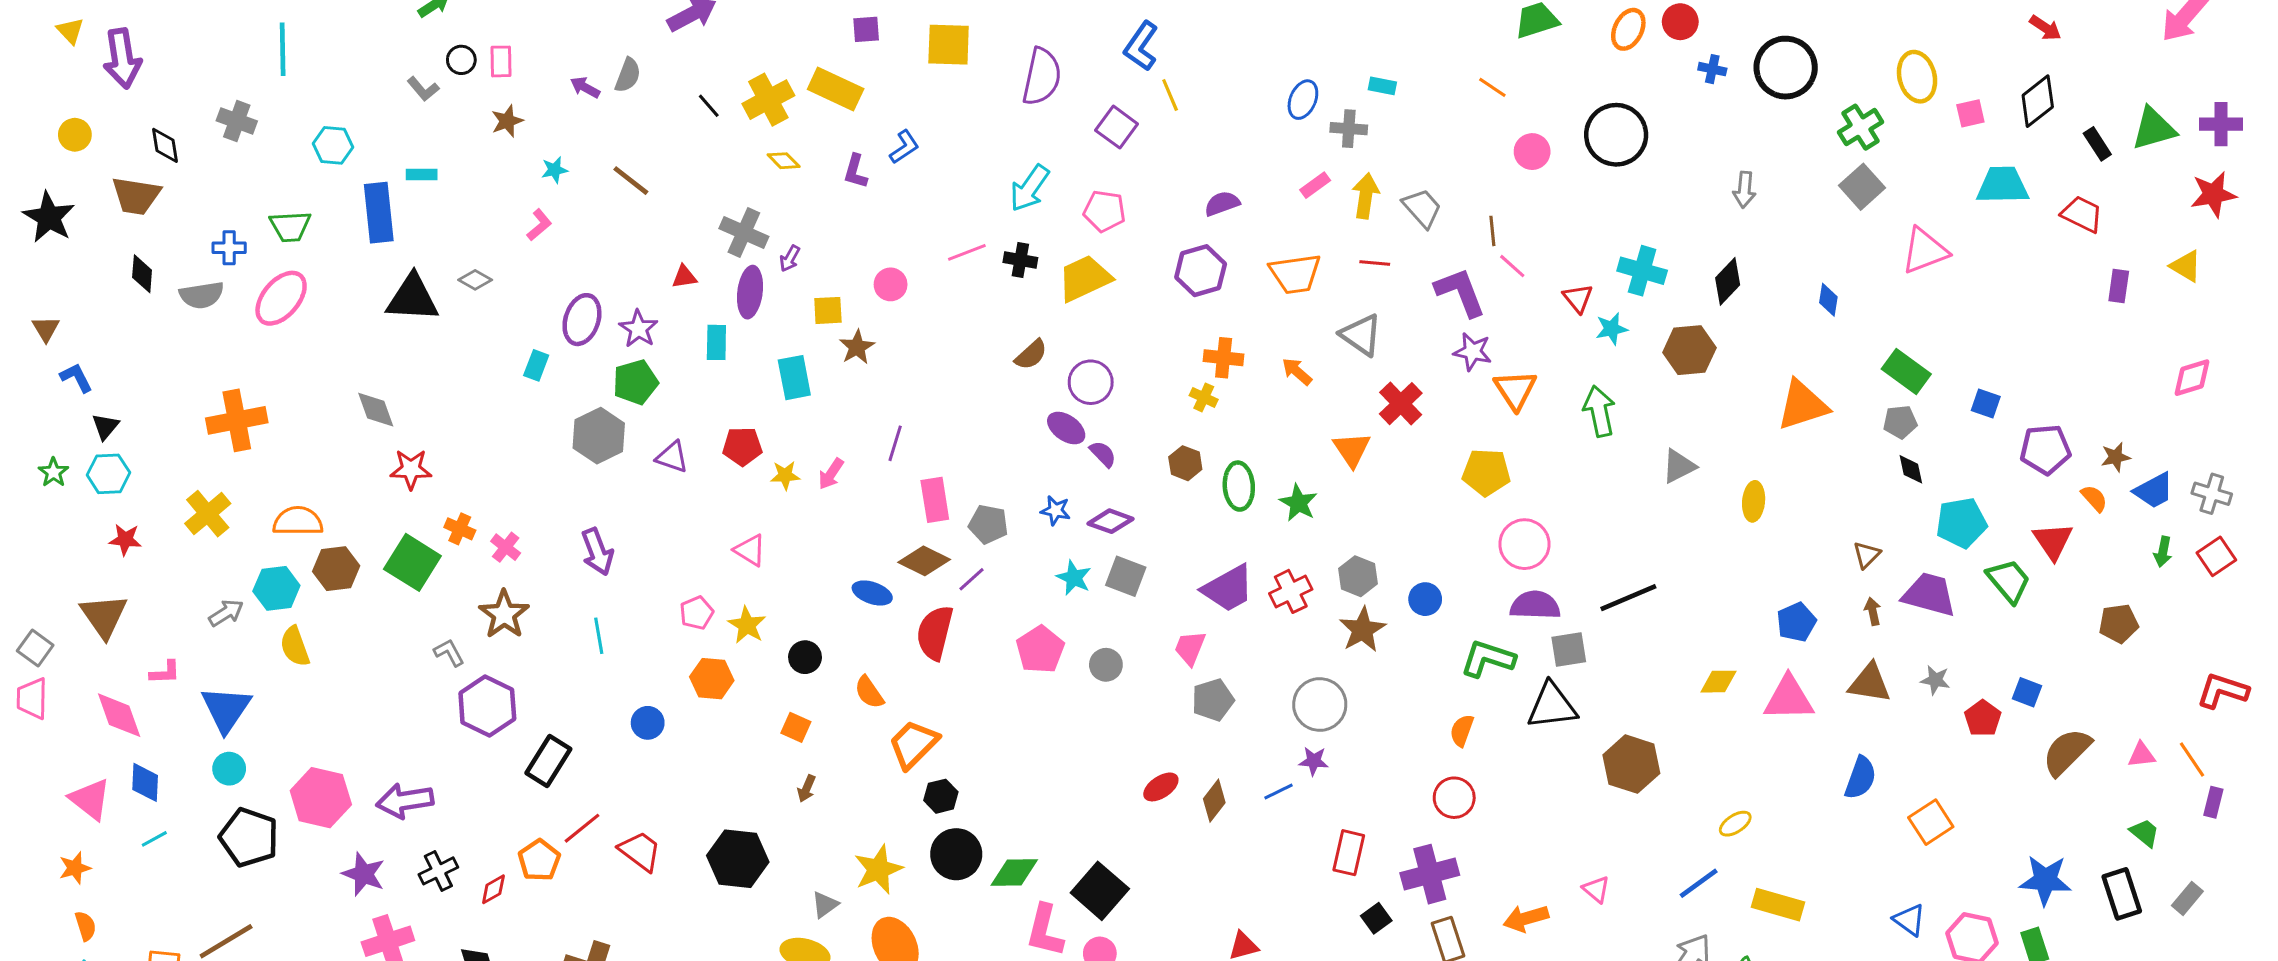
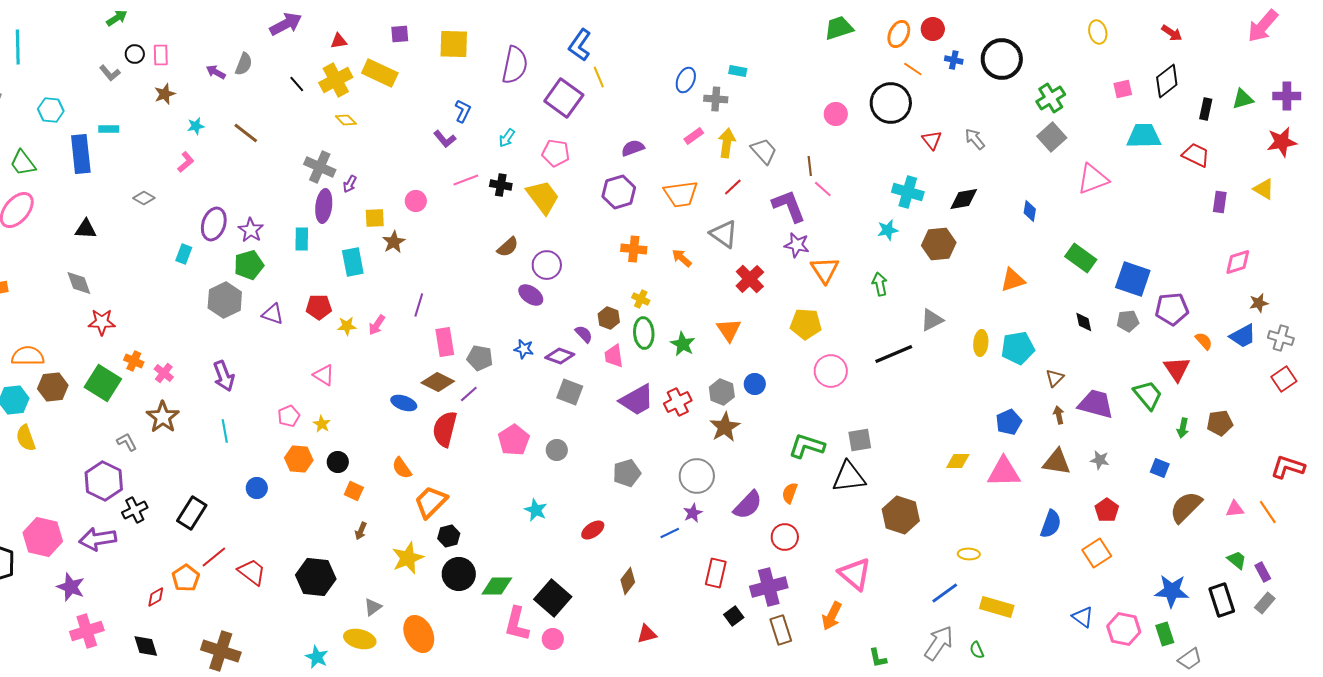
yellow ellipse: (1917, 77) -> (1098, 32), moved, size x0.7
orange line: (1492, 87) -> (913, 69), moved
purple square: (1117, 127) -> (564, 98), size x1.4
green triangle: (2154, 129) -> (1243, 99), size x0.7
black rectangle: (2097, 144) -> (1206, 109), turned 45
blue L-shape: (904, 147) -> (463, 111), moved, turned -30
purple L-shape: (855, 171) -> (445, 139), moved, turned -55
cyan arrow: (1030, 188) -> (507, 138), size x0.6
gray arrow: (1744, 190) -> (975, 139), turned 135
green trapezoid: (290, 226) -> (23, 163), turned 56
red line: (1375, 263) -> (733, 187), turned -48
red triangle: (684, 277) -> (339, 41), moved
yellow trapezoid: (1085, 278) -> (543, 197), turned 78
black diamond: (1728, 281) -> (964, 199), turned 36
black triangle: (412, 298) -> (86, 229), moved, size x0.6
red triangle: (1578, 298) -> (932, 140), moved
pink diamond: (2192, 378) -> (1238, 262), moved
yellow cross: (1204, 397) -> (641, 299), moved
blue square: (1986, 404) -> (1133, 279), size x1.8
orange triangle: (1802, 405) -> (1013, 280), size x0.7
green arrow: (1599, 411) -> (880, 284), size x0.7
gray pentagon: (1900, 422) -> (1128, 321), moved
orange triangle: (1352, 449) -> (729, 330), moved
purple semicircle: (1103, 454) -> (584, 334), moved
brown star: (2116, 457) -> (1259, 303), moved
cyan pentagon: (1961, 523) -> (1018, 348), moved
green arrow: (2163, 552) -> (1183, 428), moved
cyan star: (1074, 578) -> (536, 510), moved
black line: (1628, 598) -> (894, 354), moved
blue circle: (1425, 599) -> (755, 384), moved
purple semicircle: (1535, 605) -> (748, 505), moved, turned 132
yellow star: (747, 625) -> (322, 424), size x0.7
pink trapezoid: (1190, 648) -> (614, 356), moved, turned -30
black circle: (805, 657) -> (338, 462), moved
purple hexagon: (487, 706) -> (104, 481), moved
red pentagon: (1983, 718) -> (1107, 510), moved
purple star: (1314, 761) -> (693, 513), turned -30
brown diamond: (1214, 801) -> (628, 581), moved
purple rectangle: (2213, 802) -> (1263, 572), moved, turned -42
yellow ellipse: (1735, 824) -> (969, 554), turned 35
yellow star: (878, 869) -> (408, 558), moved
black cross: (438, 871) -> (135, 510), moved
pink triangle: (1596, 889) -> (855, 574), moved, size x1.8
orange arrow: (1526, 918) -> (832, 616), turned -48

